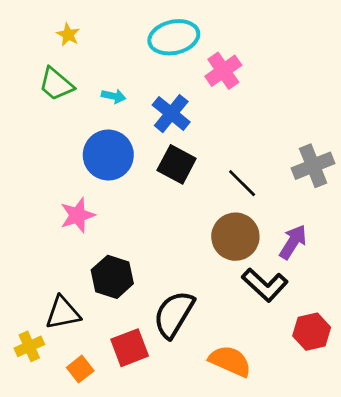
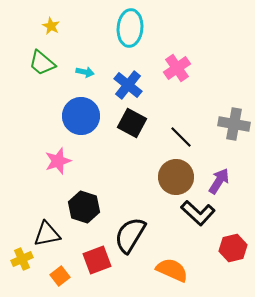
cyan ellipse: (174, 37) -> (130, 28), turned -72
pink cross: (223, 71) -> (177, 68), moved
gray cross: (313, 166) -> (234, 124), turned 32

